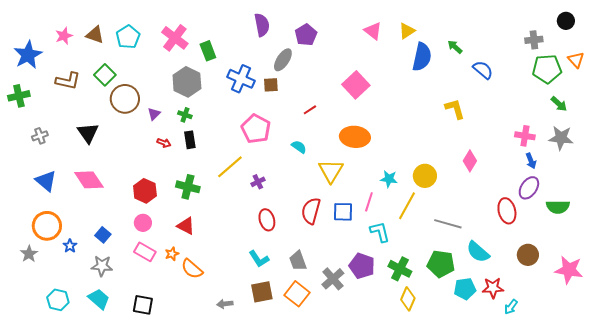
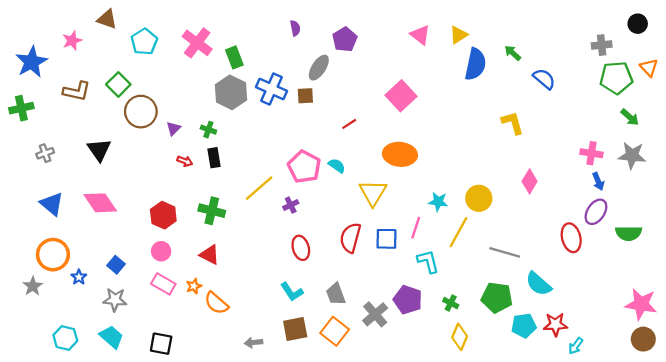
purple semicircle: (262, 25) -> (295, 28), size x0.6
brown triangle: (95, 35) -> (107, 19), moved
gray hexagon: (187, 82) -> (231, 92), moved
pink pentagon: (256, 129) -> (304, 167), moved
brown circle: (528, 255) -> (643, 339), moved
green cross: (400, 269) -> (451, 303), size x0.6

